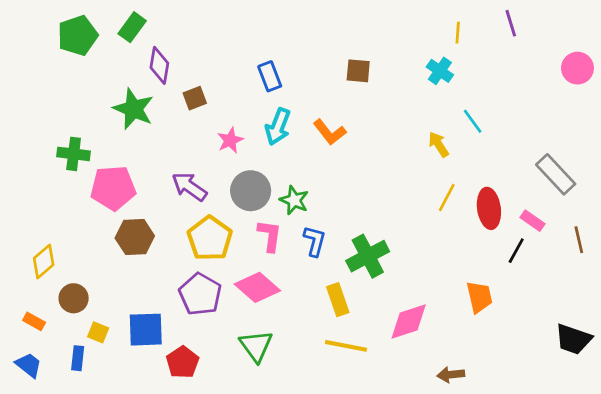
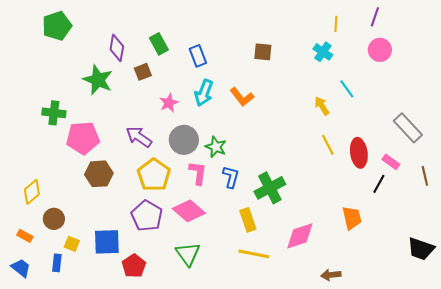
purple line: (511, 23) -> (375, 17), turned 36
green rectangle: (132, 27) -> (159, 44), moved, turned -65
pink circle: (577, 68) -> (380, 50), moved
yellow line: (447, 197) -> (328, 145), turned -55

